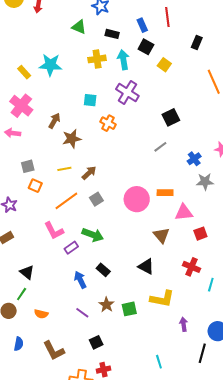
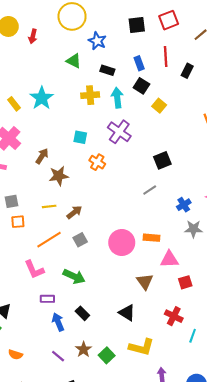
black rectangle: (197, 43) -> (187, 71), moved
cyan star: (50, 65) -> (42, 98), turned 30
orange square: (35, 186) -> (18, 222), turned -32
purple rectangle: (71, 248) -> (47, 299), moved, turned 32
green square: (129, 309) -> (107, 355), turned -35

